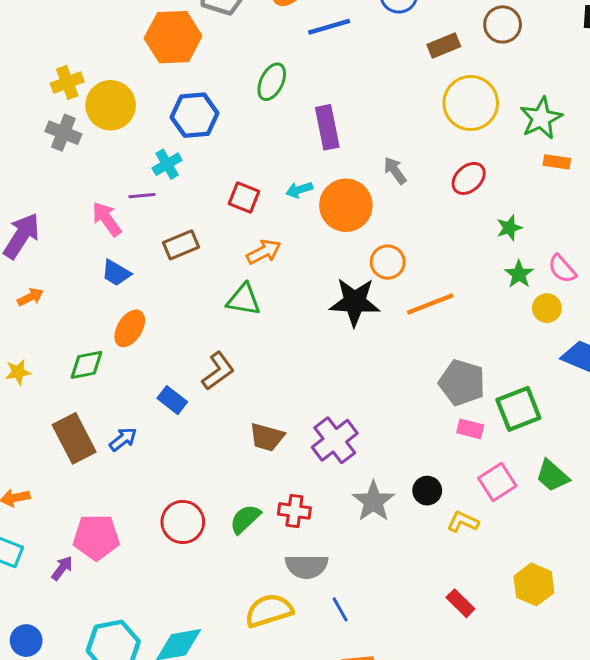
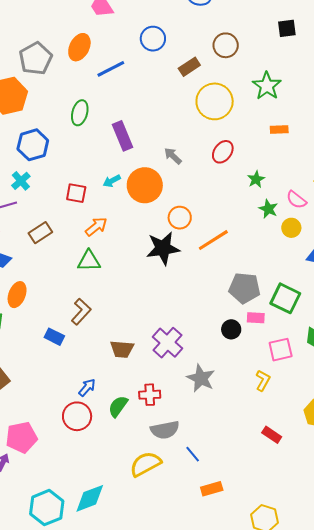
green star: (541, 118) -> (267, 86), moved
green square: (518, 409) -> (285, 298), turned -32
blue arrow: (123, 439) -> (87, 388), moved
pink square: (497, 482) -> (281, 350), turned 30
black circle: (427, 491) -> (231, 329), moved
yellow L-shape: (463, 522) -> (263, 380), turned 105

